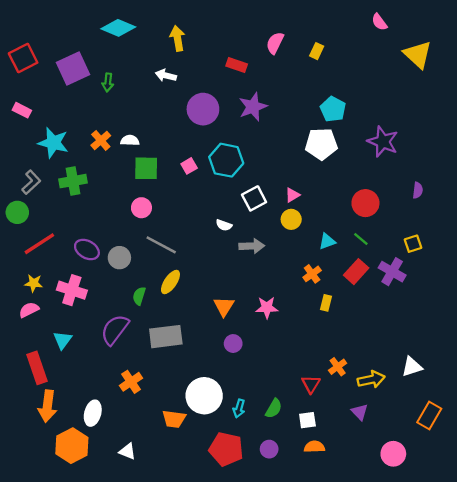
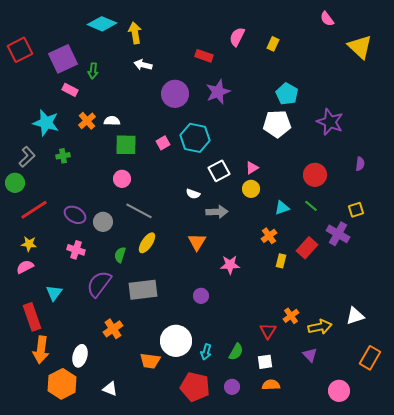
yellow arrow: (177, 38) -> (135, 33), moved
pink rectangle: (22, 110) -> (70, 90), moved
green cross: (73, 181) -> (63, 156), size x0.6
red rectangle: (356, 272) -> (307, 248), moved
pink cross: (72, 290) -> (76, 250), moved, size x0.7
orange triangle: (224, 306) -> (197, 242), moved

